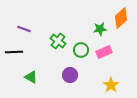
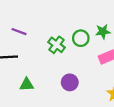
green circle: (81, 50) -> (81, 38), moved
green triangle: (31, 77) -> (27, 85), turned -32

